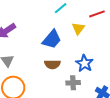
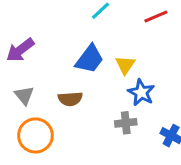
yellow triangle: (78, 29) -> (125, 65), moved
brown semicircle: (52, 64) -> (70, 99), moved

